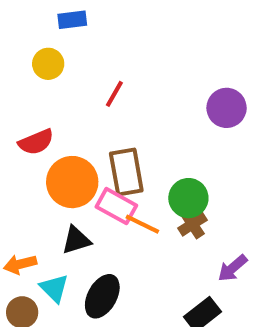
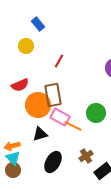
blue rectangle: (72, 20) -> (38, 24), turned 56
brown rectangle: (126, 172) -> (53, 95), moved
brown cross: (192, 224) -> (86, 156), moved
cyan triangle: (54, 288) -> (13, 158), moved

